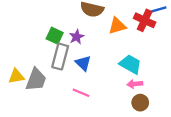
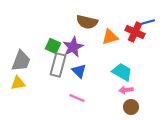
purple star: (77, 37) -> (73, 47), size x1.5
gray trapezoid: (36, 80) -> (21, 61), moved

